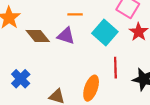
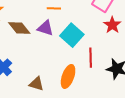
cyan square: (105, 33) -> (72, 35), moved

